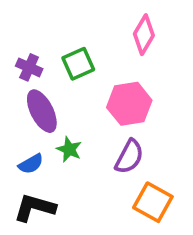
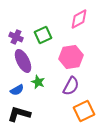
pink diamond: (144, 35) -> (79, 19), turned 30
orange square: (153, 202) -> (84, 111), turned 35

